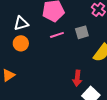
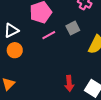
red arrow: (77, 78) -> (69, 83), moved

